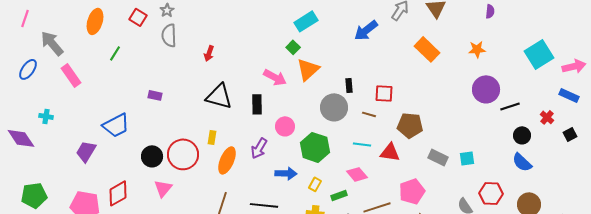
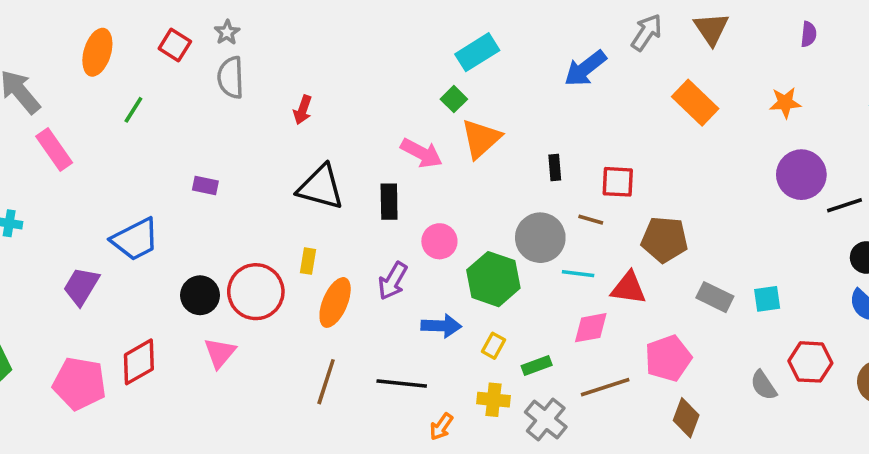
gray circle: (334, 107) -> (540, 238), moved
pink diamond: (357, 174) -> (591, 328), moved, turned -60

